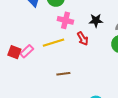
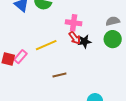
pink cross: (65, 20) -> (74, 23), moved
black star: (96, 21) -> (84, 41), moved

